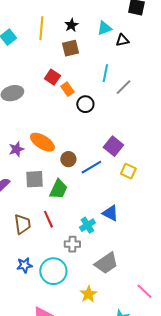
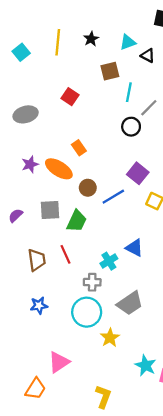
black triangle: (122, 40) -> (148, 56), turned 40
brown square: (70, 48) -> (110, 71), moved
orange rectangle: (67, 89) -> (79, 148), moved
black circle: (85, 104) -> (131, 127), moved
purple star: (16, 149) -> (30, 164), moved
cyan circle: (53, 271) -> (87, 312), moved

